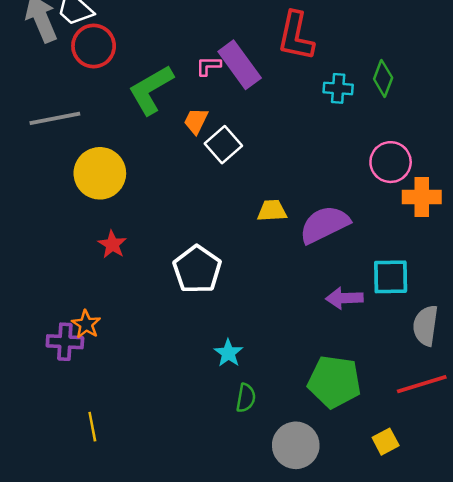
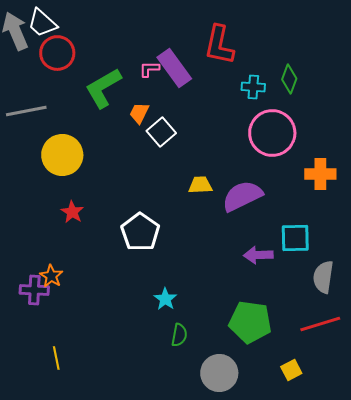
pink circle: (391, 162) -> (272, 133), moved, size x1.4

